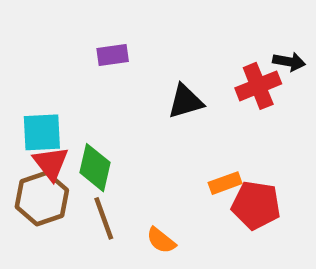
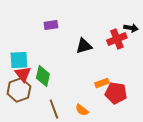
brown line: (104, 218) -> (54, 109), moved
orange semicircle: (161, 240) -> (82, 110), moved

